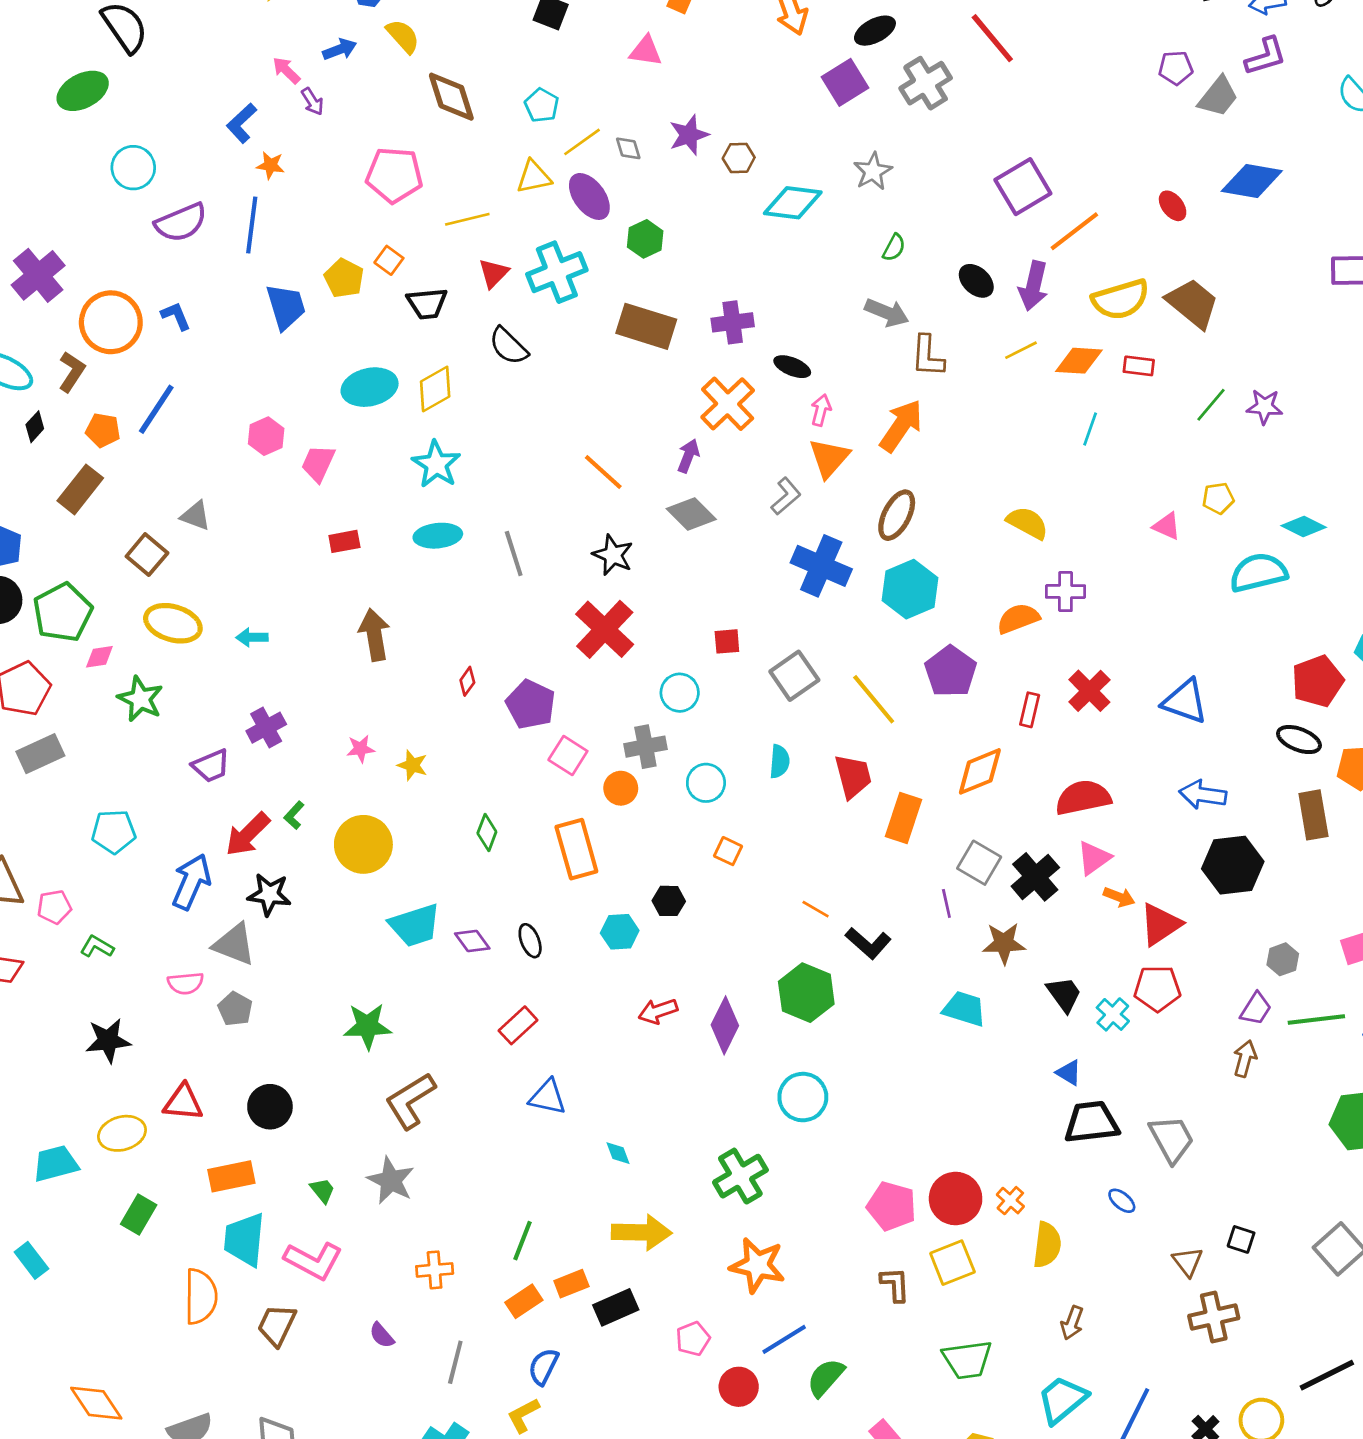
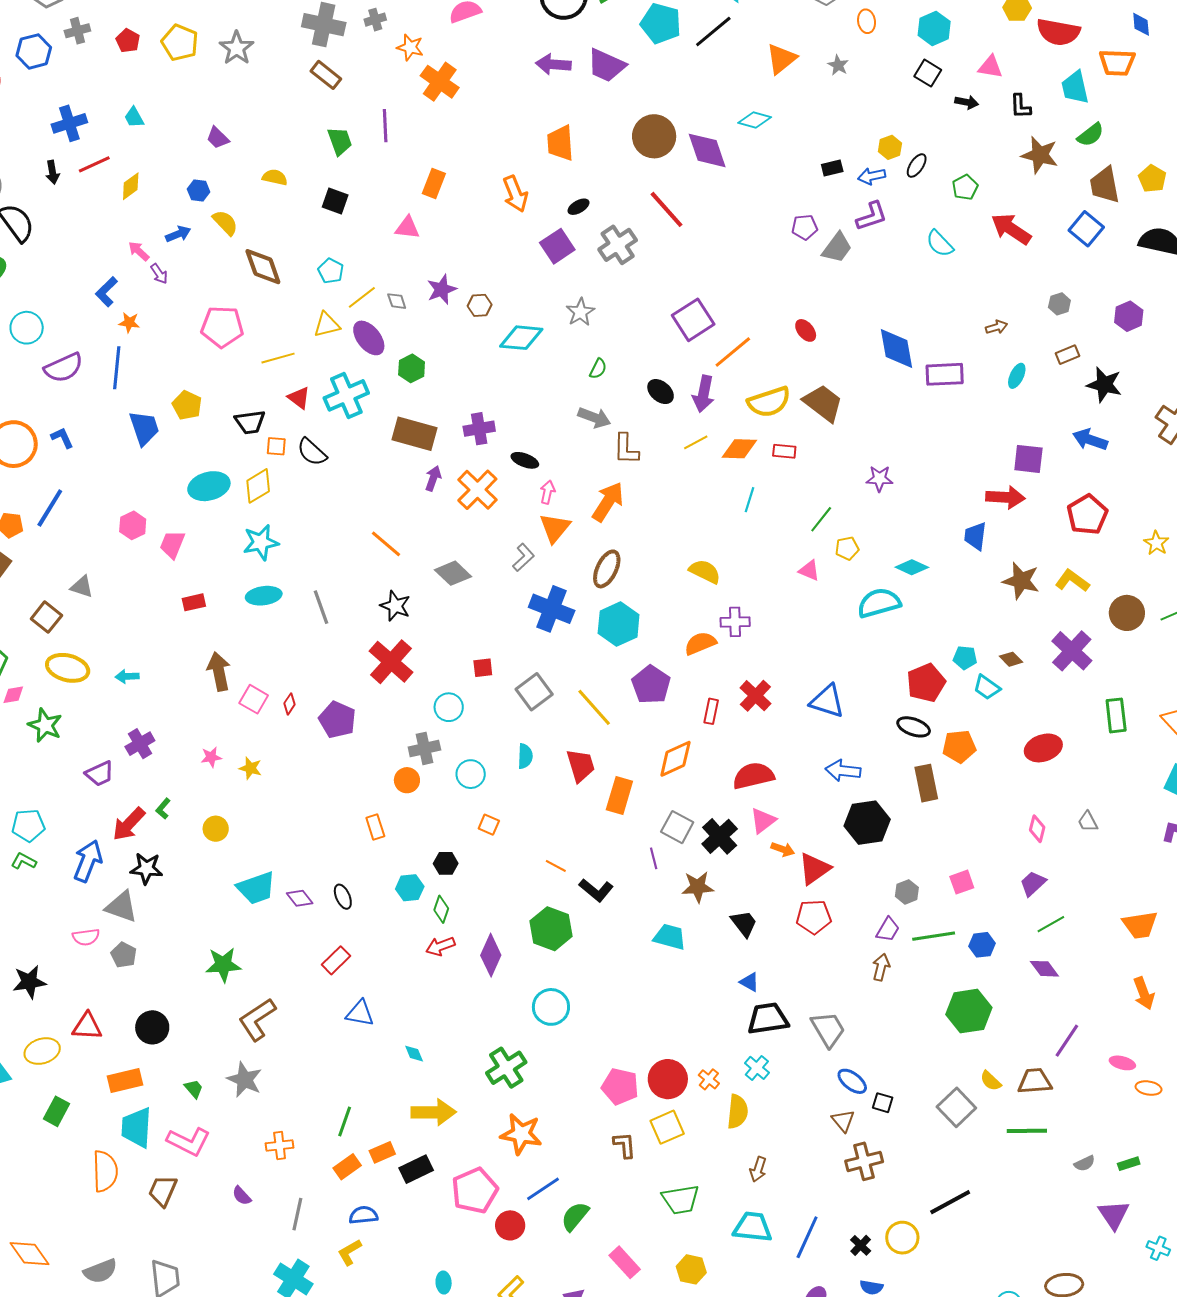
black ellipse: (875, 31) -> (578, 207), size x0.7
blue diamond: (1252, 181) -> (897, 349), moved, turned 72
orange square: (389, 260) -> (276, 446), moved, turned -30
red triangle: (494, 273) -> (299, 398), turned -35
green line: (1211, 405) -> (821, 519), moved
purple arrow: (688, 456) -> (433, 478), moved
cyan star: (436, 464) -> (261, 542), turned 30
pink square: (568, 756) -> (254, 699), moved
green diamond: (487, 833) -> (441, 909), moved
yellow circle: (363, 844) -> (216, 829), size x0.6
orange rectangle: (576, 849) -> (375, 827), size x0.6
green L-shape: (97, 947) -> (24, 861), moved
cyan cross: (1113, 1014) -> (757, 1068), moved
blue ellipse: (1122, 1201) -> (852, 1081), moved, size x1.4
pink pentagon: (693, 1339) -> (475, 1191), size x1.8
blue semicircle: (543, 1367) -> (363, 1215), turned 60
cyan trapezoid: (1062, 1400) -> (753, 1227), turned 48

